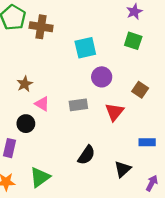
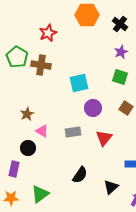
brown square: (140, 90) -> (126, 108), moved

